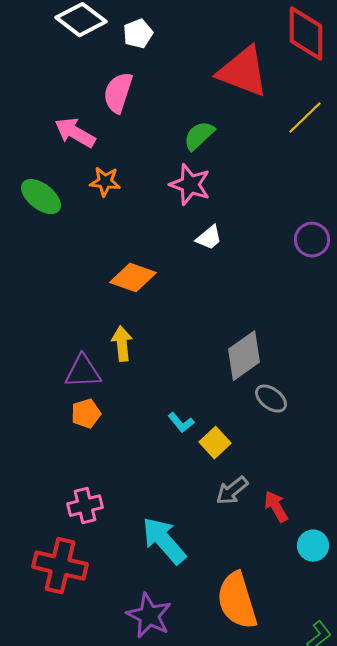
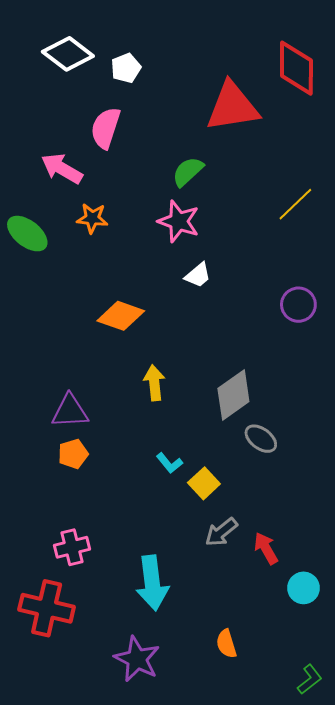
red triangle: (243, 72) -> (232, 107), turned -30
yellow line: (305, 118) -> (295, 204), moved
purple circle: (312, 240) -> (298, 305), moved
yellow arrow: (122, 344) -> (154, 383), moved
cyan arrow: (164, 541) -> (152, 583), turned -146
orange semicircle: (237, 601) -> (226, 644), size x0.5

